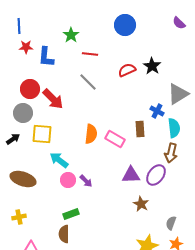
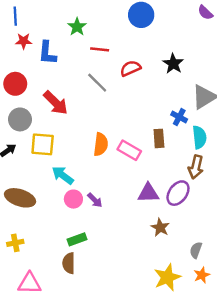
red semicircle: (127, 70) -> (130, 68), moved
red circle: (30, 89) -> (15, 84), moved

